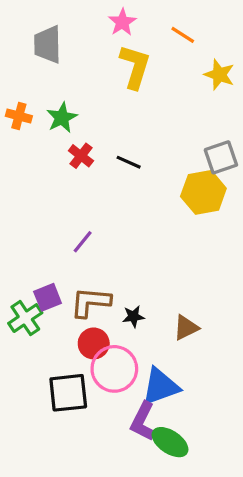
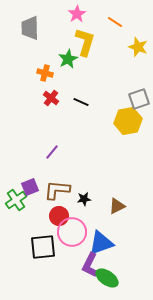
orange cross: (19, 116) -> (45, 73), moved
green star: (62, 118) -> (68, 59), moved

